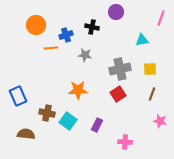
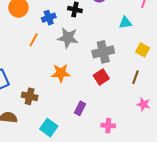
orange line: (51, 48) -> (34, 40), moved, turned -56
gray star: (85, 55) -> (68, 38), size x1.5
yellow square: (150, 69) -> (143, 50), moved, turned 32
cyan square: (68, 121) -> (49, 128), moved

